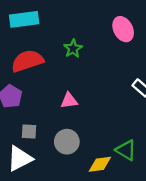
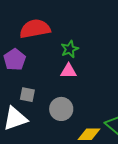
green star: (73, 49) -> (70, 49), moved

